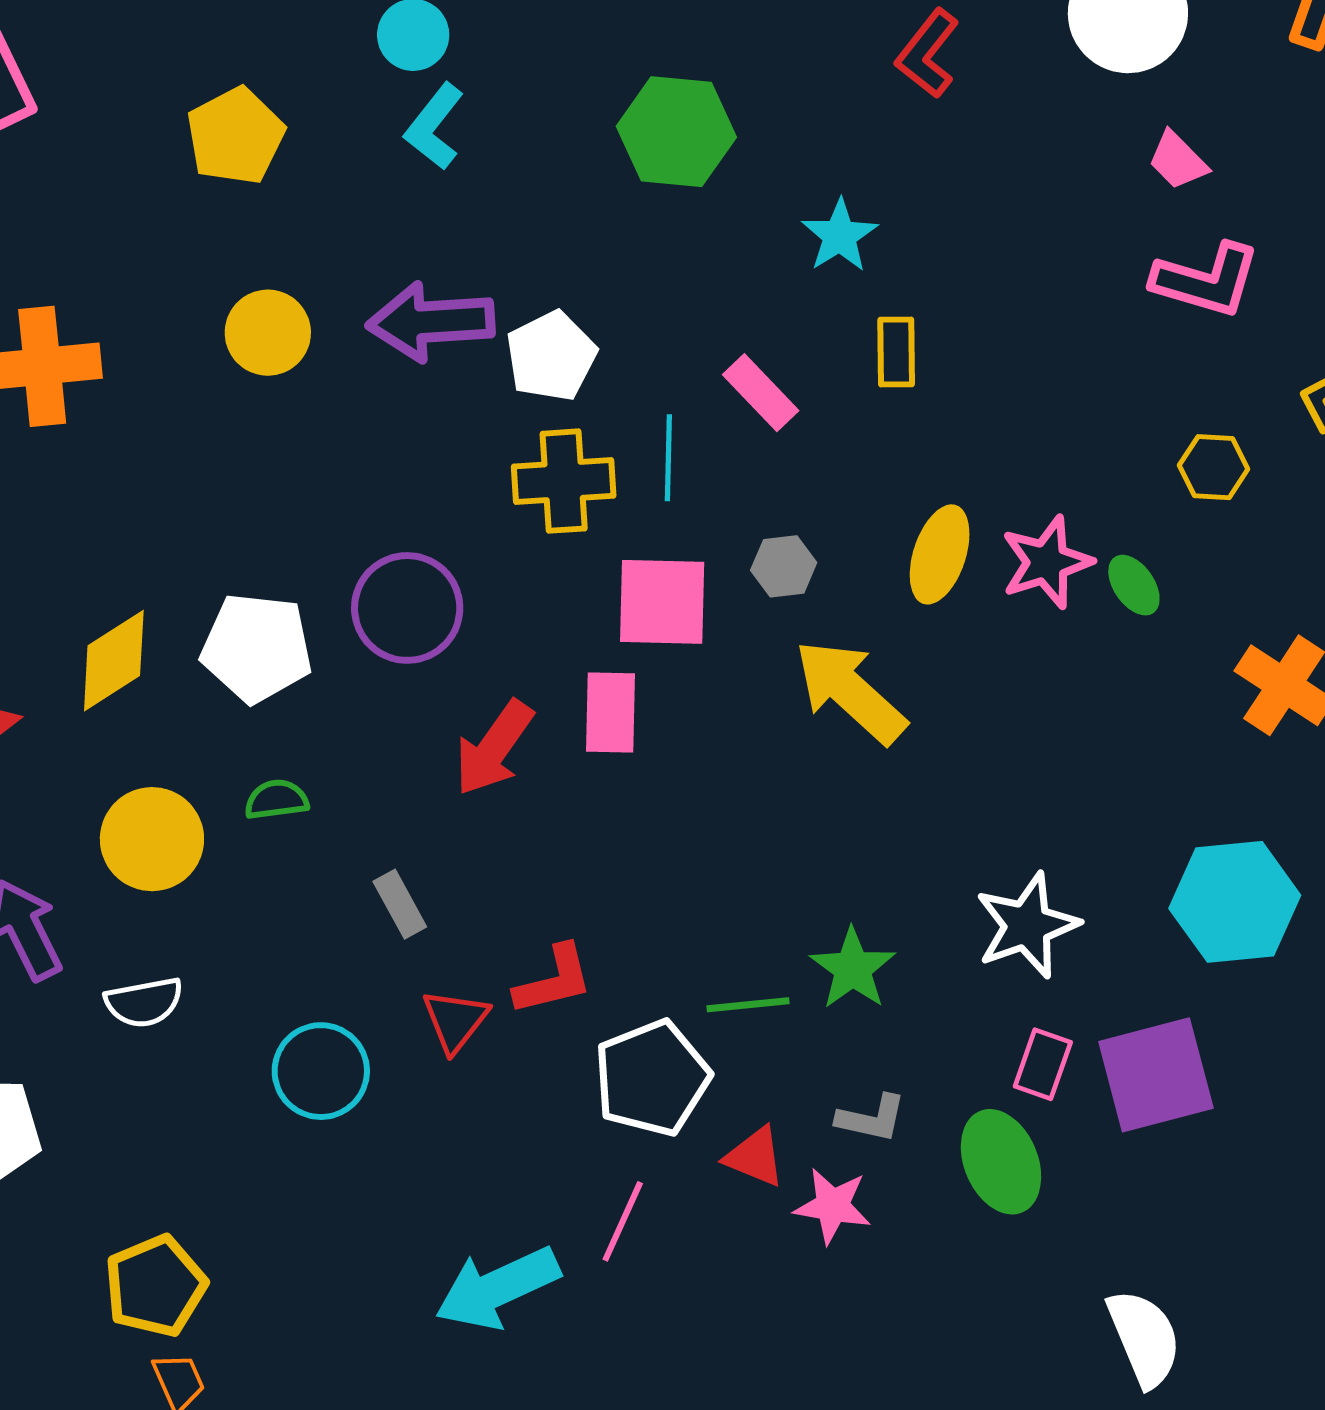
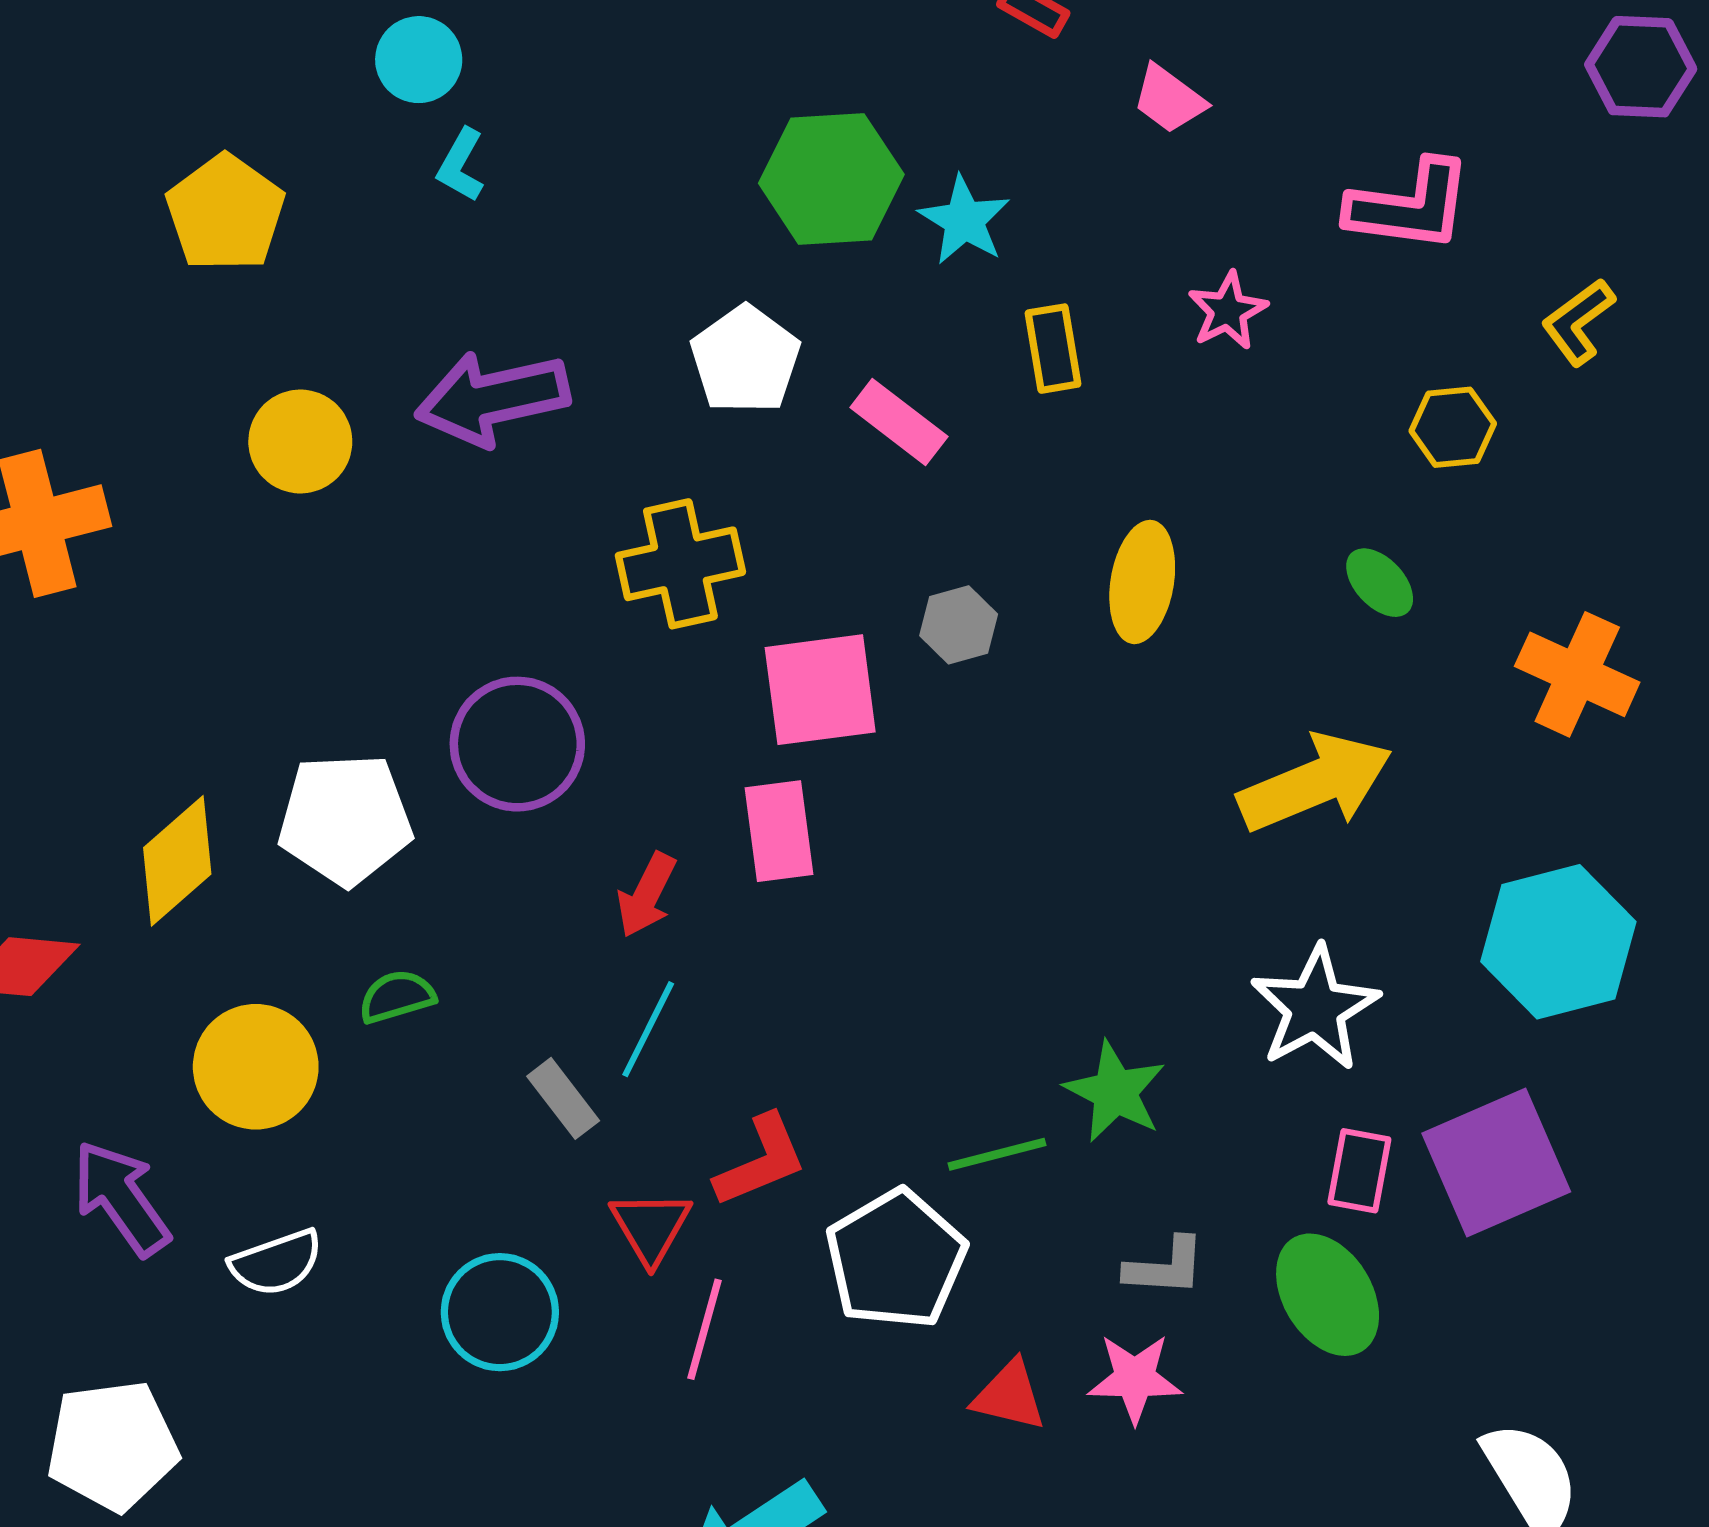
cyan L-shape: (434, 127) -> (461, 165), size x0.7
green hexagon: (676, 132) -> (831, 179), moved
pink trapezoid: (1178, 161) -> (1169, 99), moved
white pentagon: (551, 356) -> (745, 360), moved
cyan line: (668, 458) -> (648, 1029), moved, turned 34
pink star: (1047, 562) -> (1228, 311), moved, size x0.7
yellow arrow: (850, 692) -> (1315, 783), moved, turned 124
red arrow: (494, 748) -> (647, 895), size x0.7
red triangle: (755, 1157) -> (1009, 1396), moved
pink line: (623, 1221) -> (705, 1329), moved

